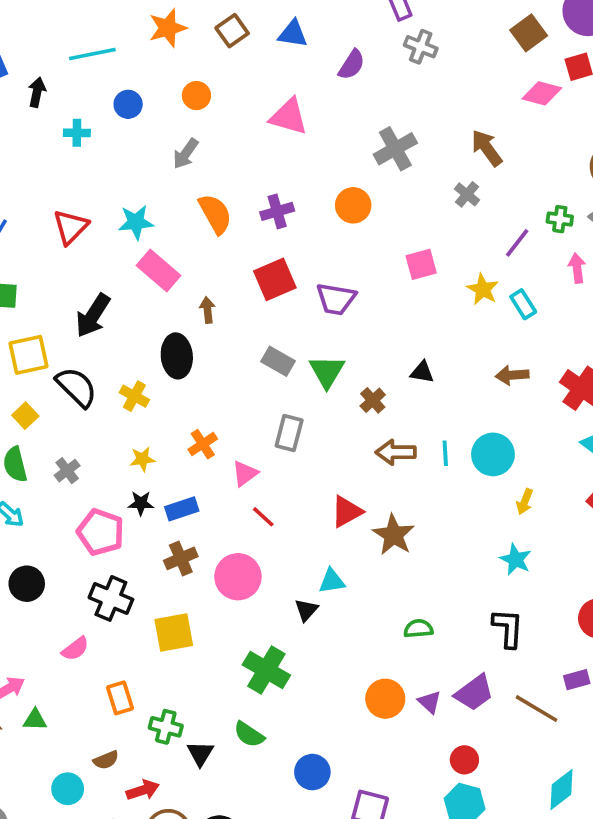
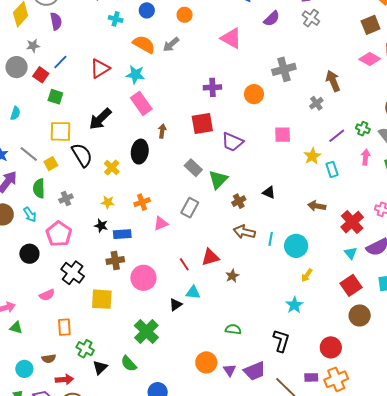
orange semicircle: (215, 214) -> (144, 44), moved, turned -45
red line: (263, 517) -> (184, 264), moved
pink pentagon: (101, 532) -> (59, 234), moved
brown star: (394, 535) -> (232, 276), size x0.6

